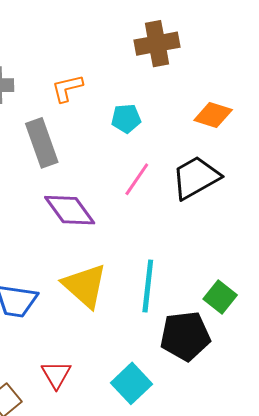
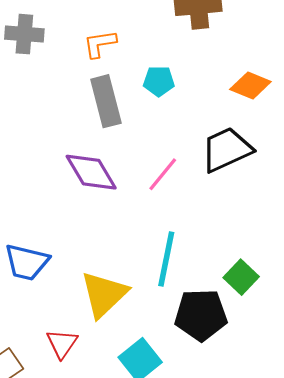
gray rectangle: (42, 143) -> (106, 101), moved
pink line: (137, 179) -> (163, 174), moved
yellow triangle: (85, 286) -> (104, 294), moved, turned 30

